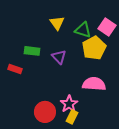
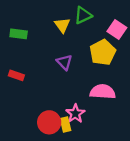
green triangle: (83, 30) -> (83, 15), moved, turned -42
green rectangle: (32, 51) -> (19, 34), moved
yellow rectangle: (72, 117) -> (66, 125), moved, turned -40

